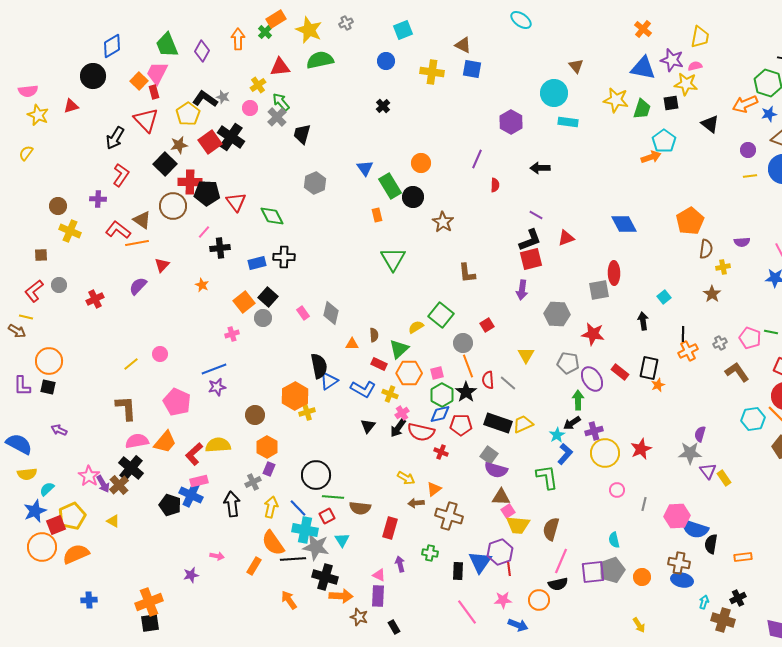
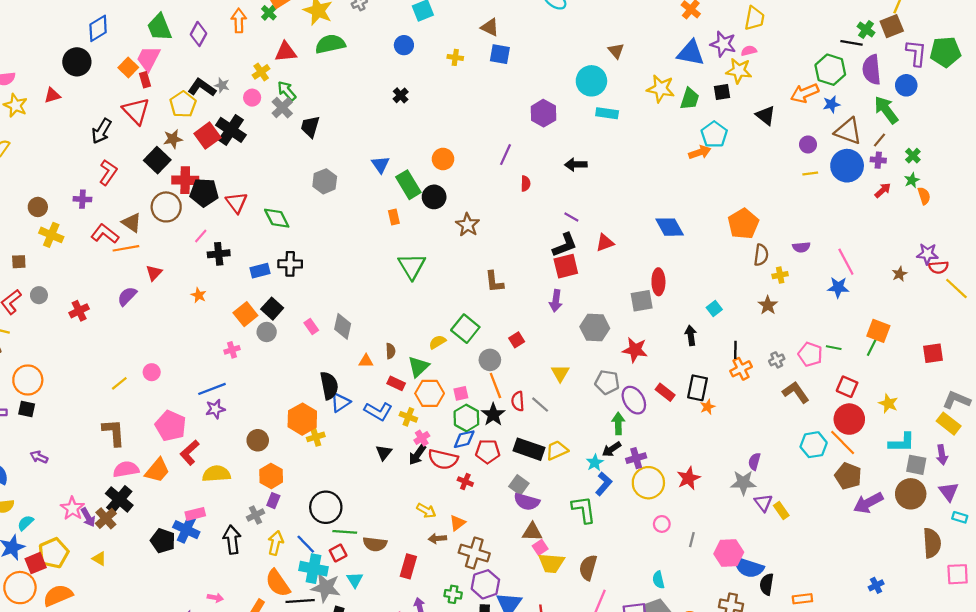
yellow cross: (432, 72) -> (455, 57), size x0.6
red L-shape: (194, 454) -> (190, 453), moved
purple hexagon: (500, 552) -> (485, 584), moved

